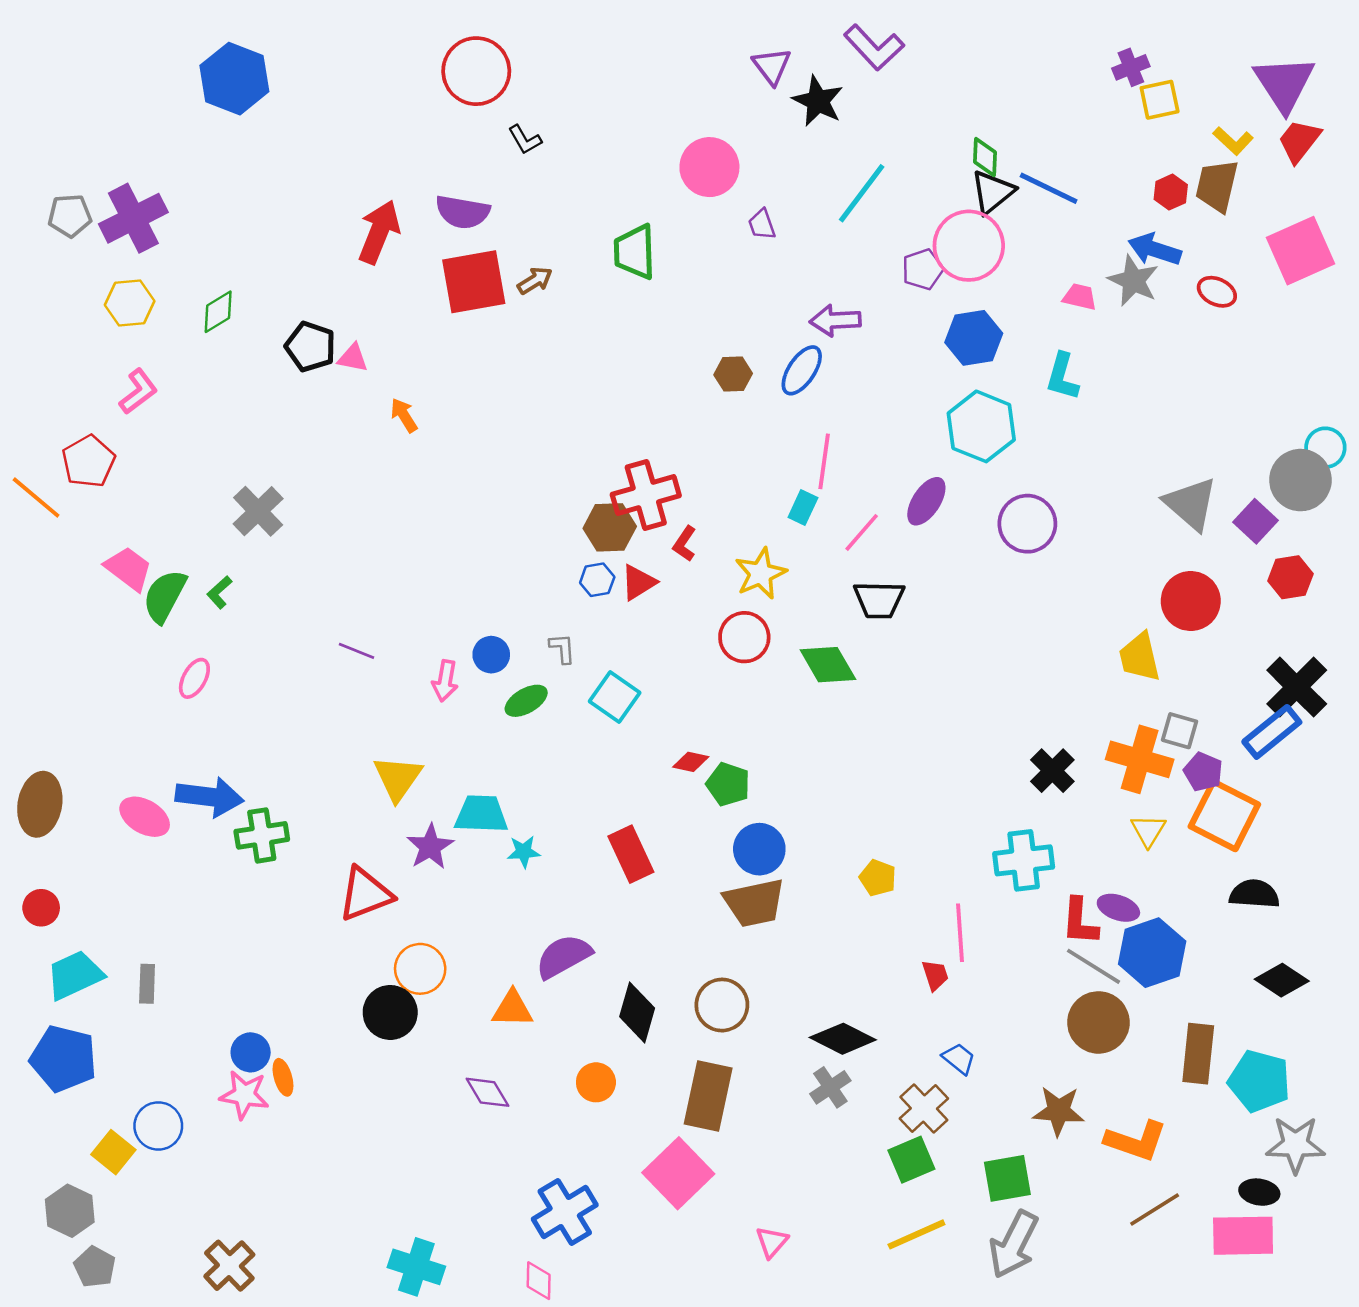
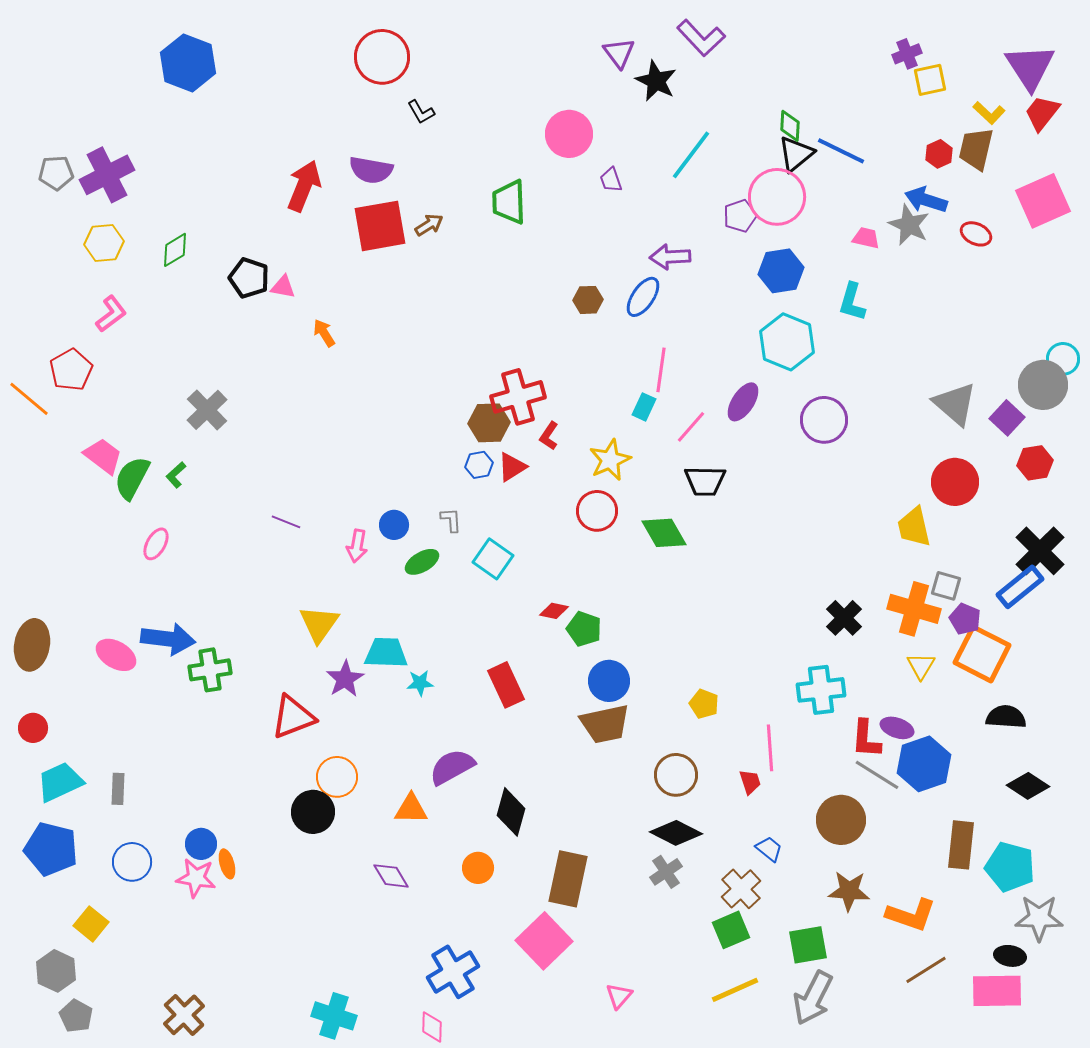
brown circle: (722, 1005) -> (676, 775), moved
brown circle: (1098, 1022) -> (841, 820), moved
blue circle: (158, 1126) -> (132, 862), moved

